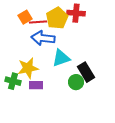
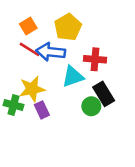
red cross: (76, 13) -> (95, 59), moved
red line: (38, 22) -> (30, 49), moved, turned 36
purple rectangle: (36, 85) -> (42, 110), turned 64

